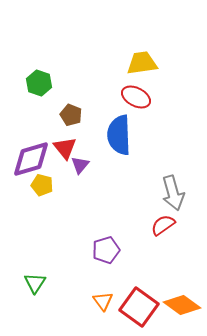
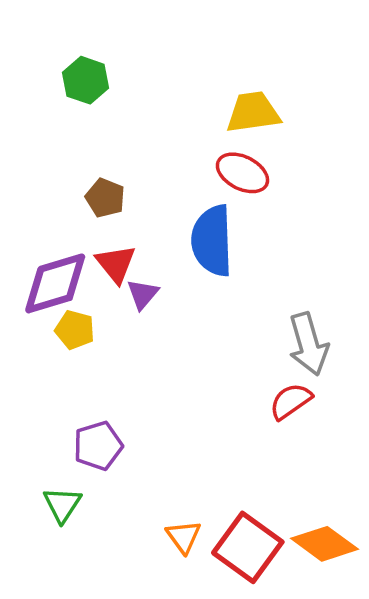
green hexagon: (39, 83) -> (86, 80), moved
brown pentagon: (71, 115) -> (105, 198), moved
purple pentagon: (106, 250) -> (98, 446), moved

